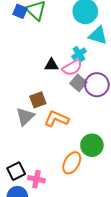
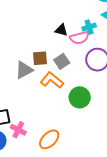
gray square: (78, 83) -> (62, 61), moved
green circle: (92, 145) -> (80, 97), moved
orange ellipse: (72, 163) -> (49, 139), moved

